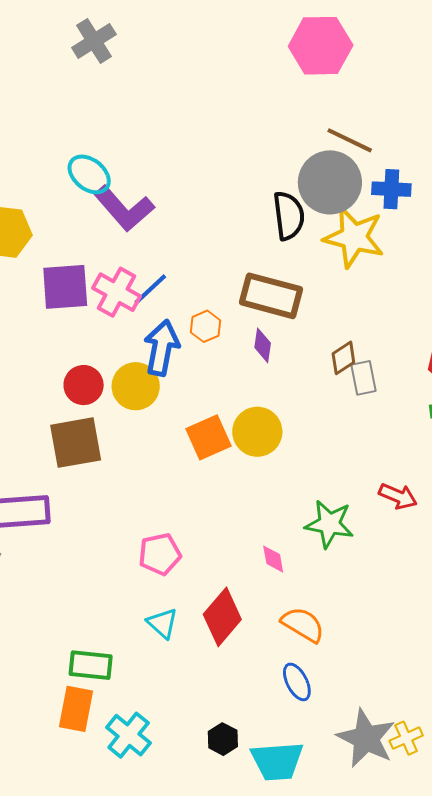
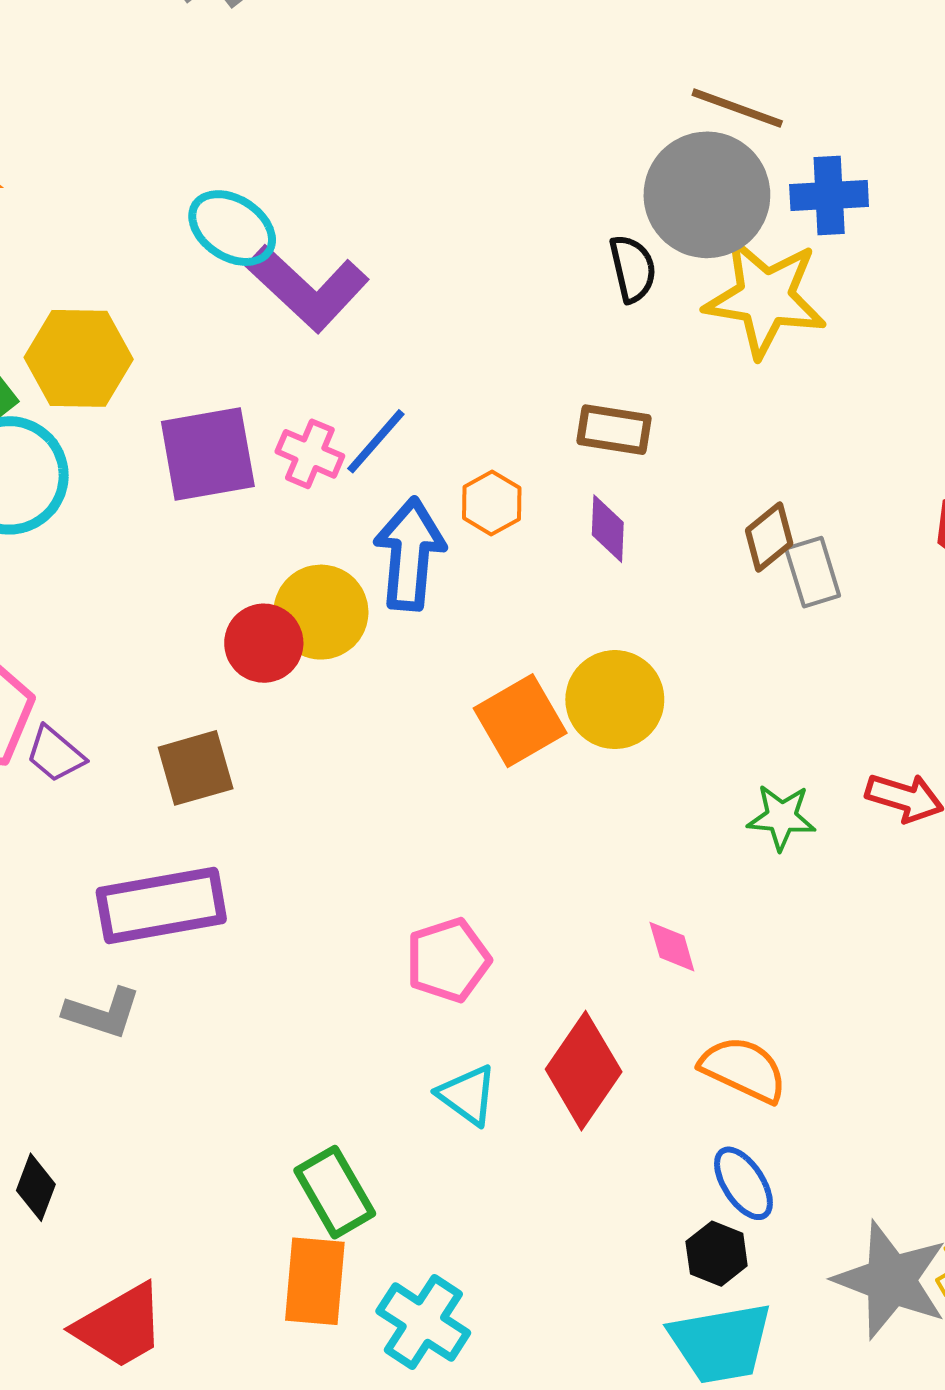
black semicircle: (289, 216) -> (633, 269), size x0.7
pink cross: (117, 292) -> (310, 454), size x0.7
brown rectangle: (271, 296) -> (614, 430), size x0.6
yellow circle: (136, 386) -> (321, 612), moved
brown square: (76, 443) -> (196, 768), moved, size x0.7
green star: (329, 524) -> (782, 817), moved, size x0.7
green rectangle: (91, 665) -> (335, 1192), turned 60
black hexagon: (223, 739) -> (717, 1254), moved

